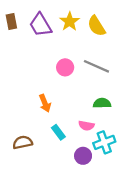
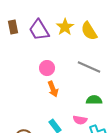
pink circle: (65, 67) -> (47, 68), moved
orange arrow: (45, 103) -> (53, 89), moved

